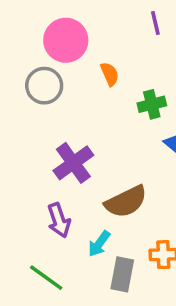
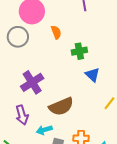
cyan arrow: (99, 244) -> (44, 130), turned 35

